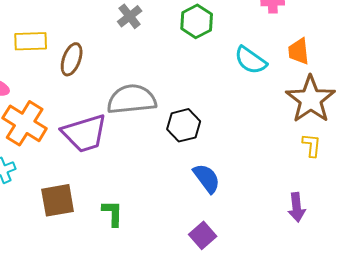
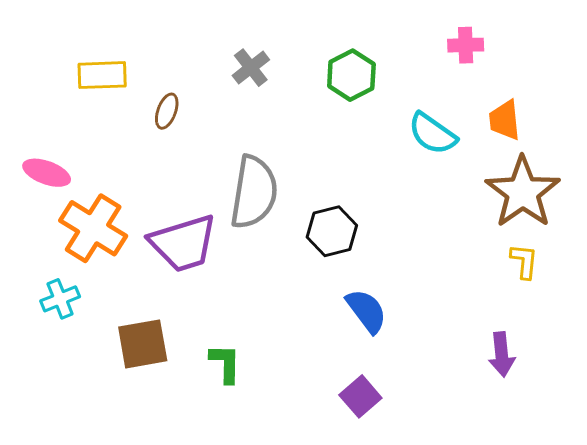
yellow rectangle: (31, 41) -> (102, 75), moved
brown ellipse: (72, 59) -> (167, 111), moved, size x0.7
gray semicircle: (132, 99) -> (254, 192), turned 105

